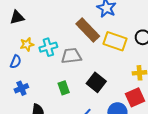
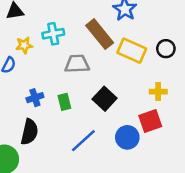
cyan cross: (48, 47) -> (53, 34), moved
blue cross: (21, 88) -> (35, 98), moved

